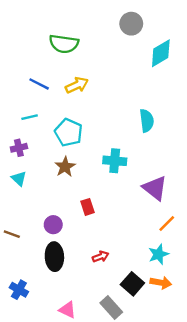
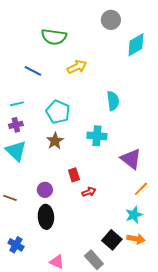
yellow arrow: (77, 85) -> (77, 67), moved
cyan line: (30, 117) -> (17, 104), moved
cyan semicircle: (147, 121) -> (113, 101), moved
cyan triangle: (19, 179) -> (16, 151), size x1.6
red arrow: (101, 257) -> (89, 192), moved

